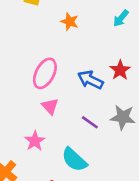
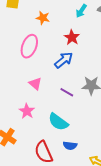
red star: (120, 70) -> (72, 37), moved
pink ellipse: (45, 73) -> (29, 46), moved
blue arrow: (90, 80) -> (64, 60), turned 120

